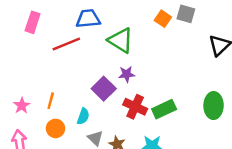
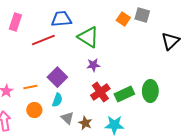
purple square: (104, 89) -> (57, 77), moved
orange line: (51, 101) -> (30, 87), turned 64
green ellipse: (214, 106) -> (150, 91), moved
red cross: (135, 107) -> (100, 92), turned 30

